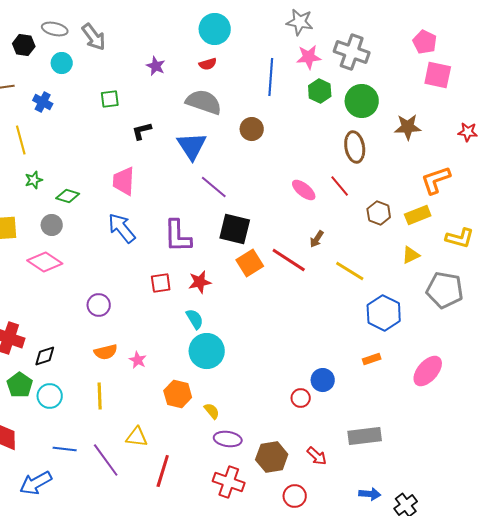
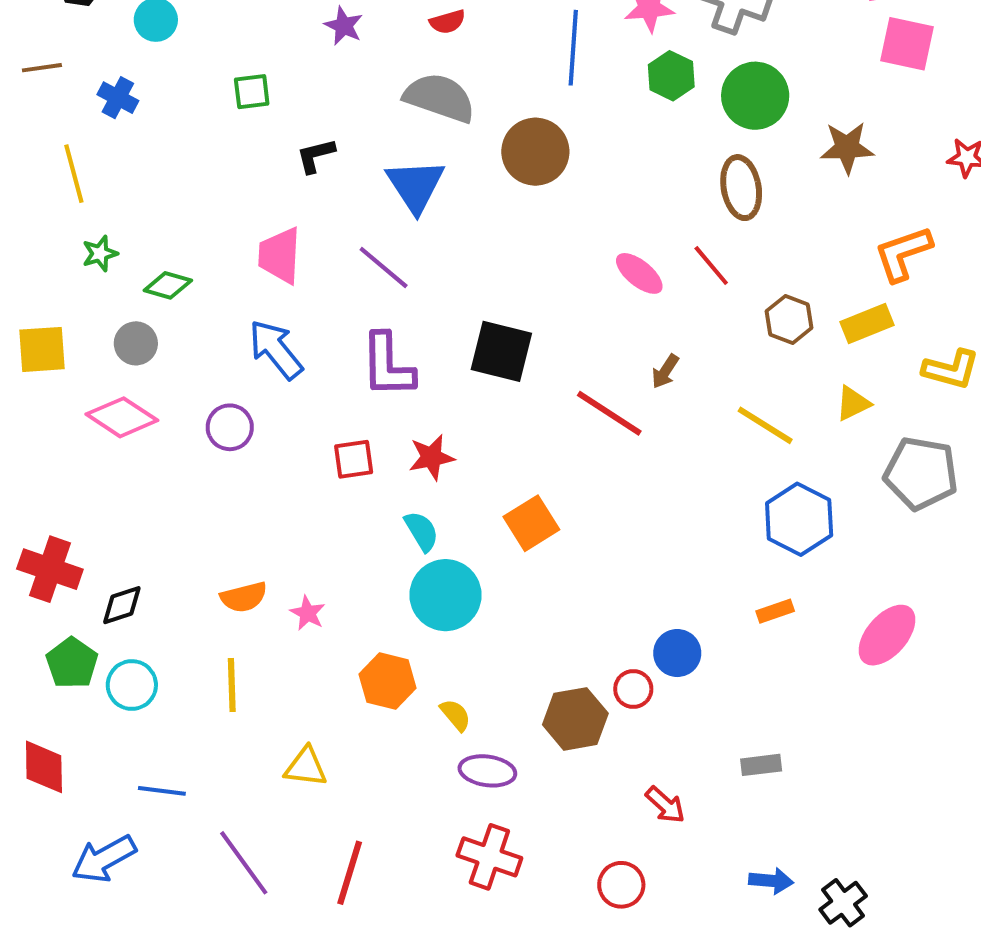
brown circle: (252, 129) -> (535, 152), size x1.4
purple line: (214, 187) -> (384, 267), moved
orange square: (250, 263) -> (531, 523), moved
yellow line: (350, 271) -> (765, 425), moved
purple circle: (99, 305) -> (230, 427), moved
gray rectangle: (365, 436) -> (761, 765), size x0.6
brown hexagon: (272, 457) -> (575, 719), moved
purple line: (106, 460) -> (244, 863), moved
red line: (163, 471) -> (350, 873), moved

